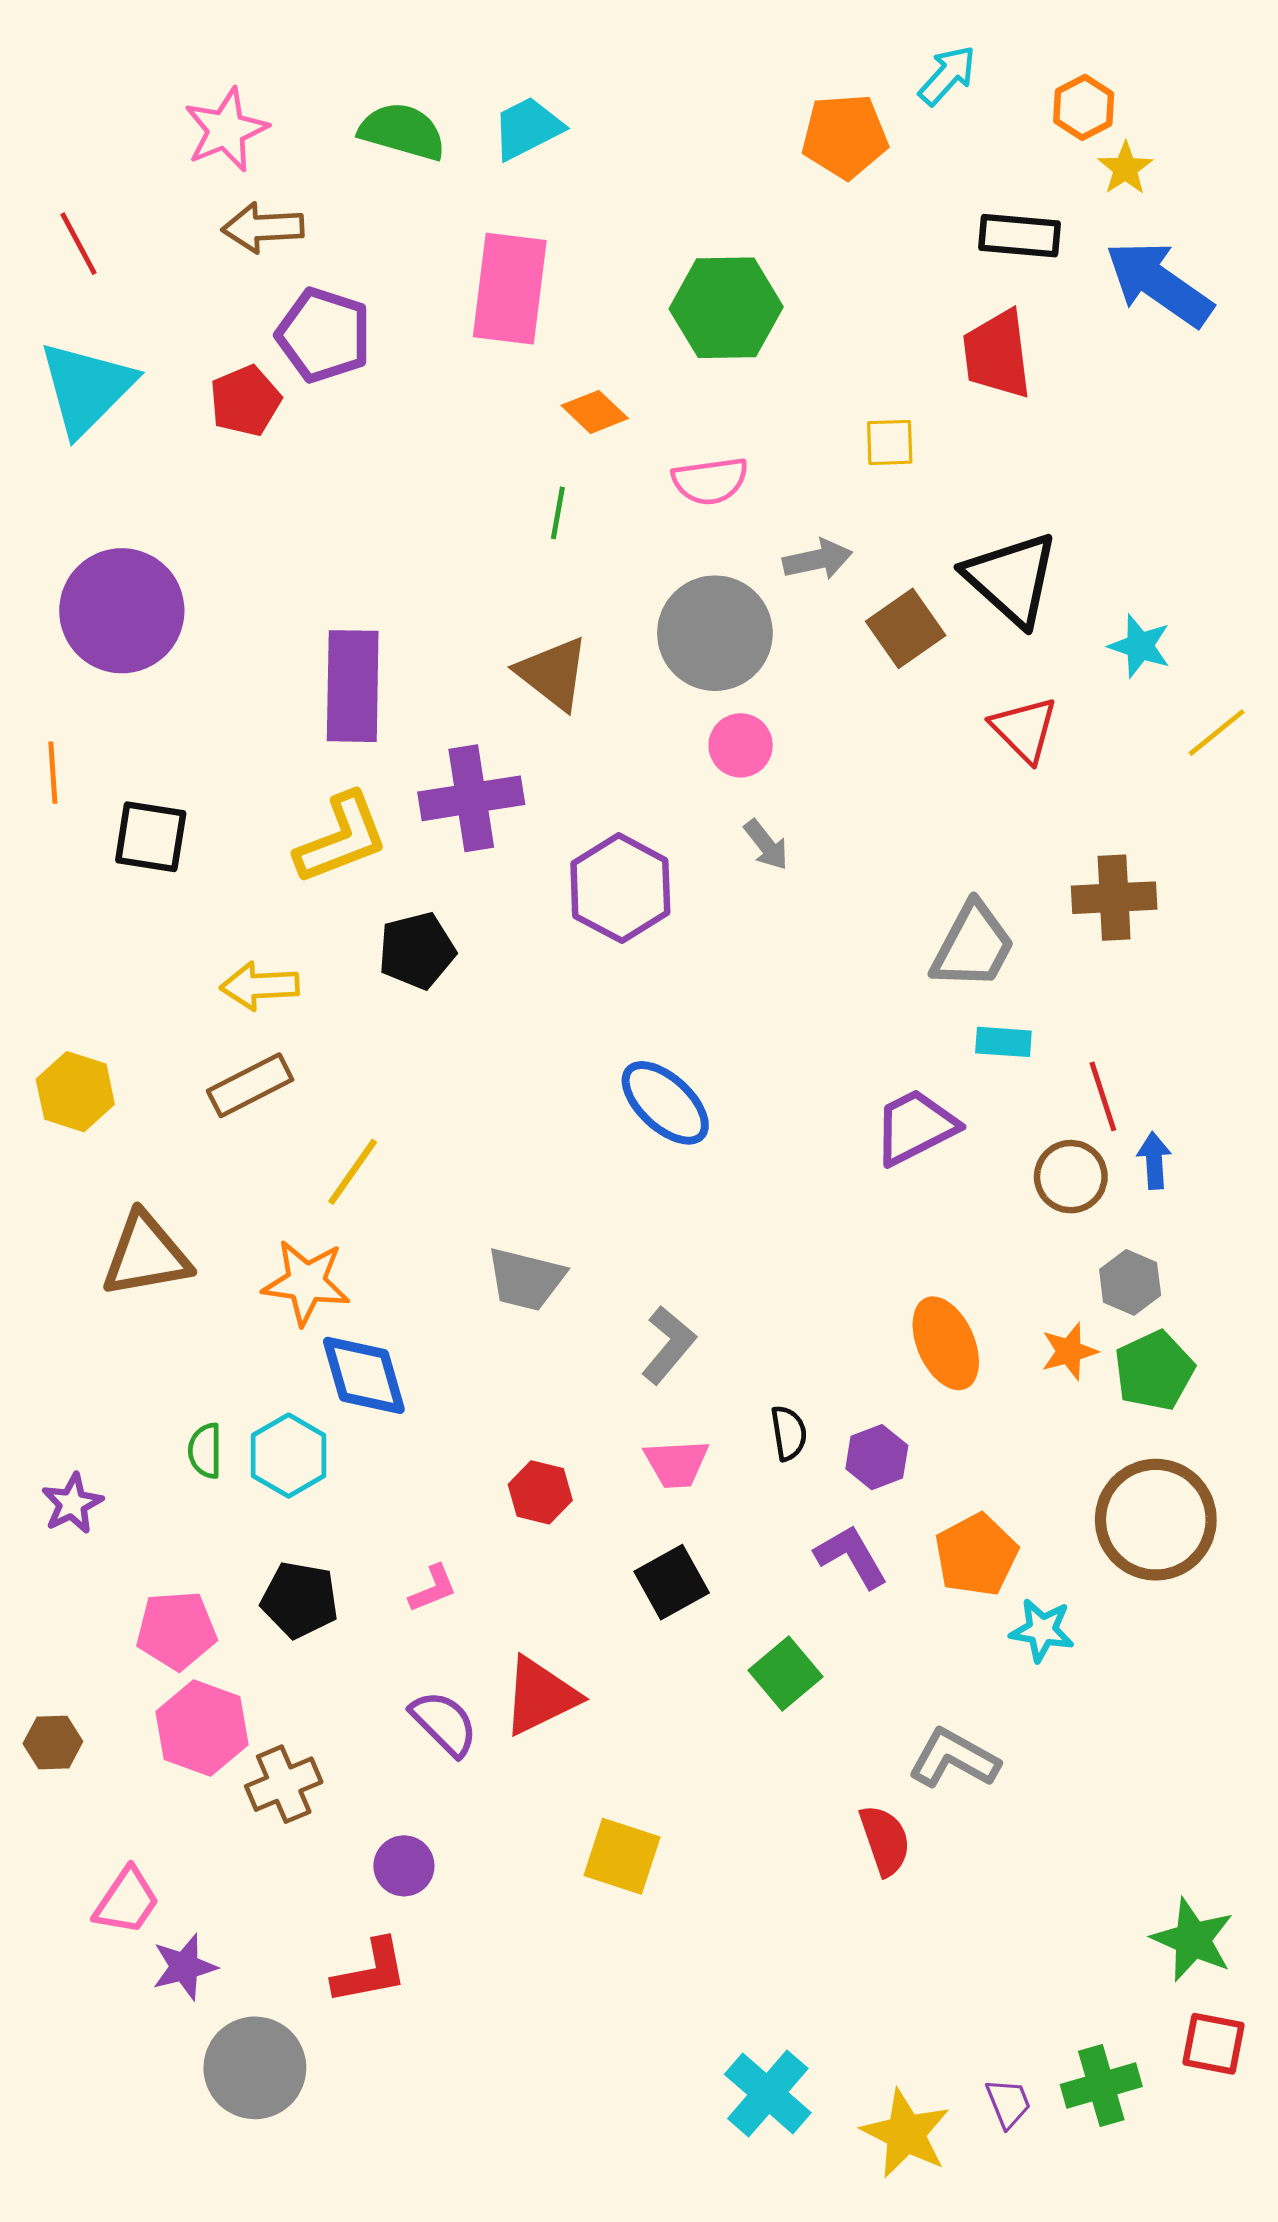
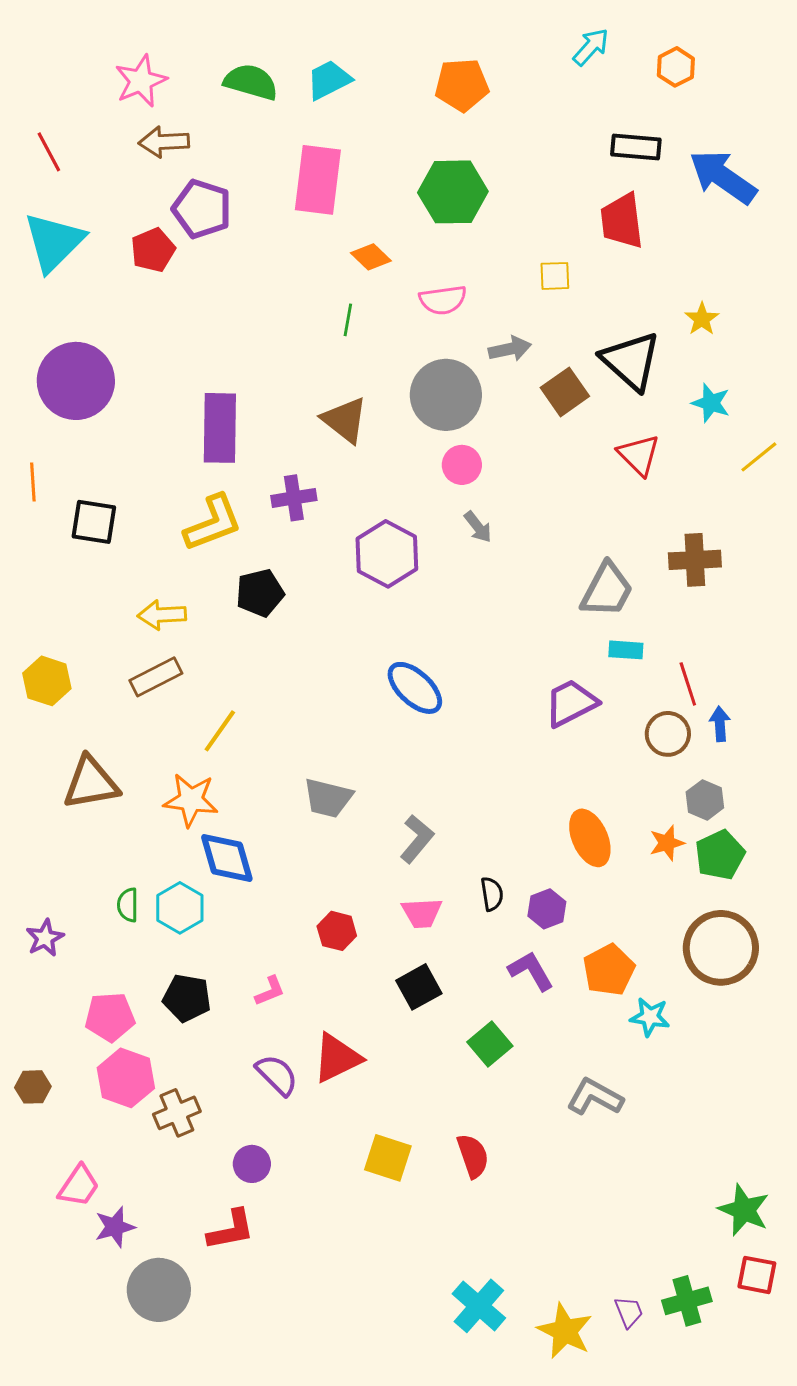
orange pentagon: (845, 136) -> (462, 85), moved
yellow star: (1125, 168) -> (702, 319), moved
purple cross: (471, 798) -> (294, 498), size x0.7
red semicircle: (885, 1840) -> (473, 1156), moved

